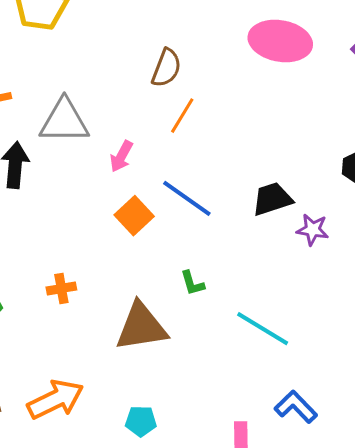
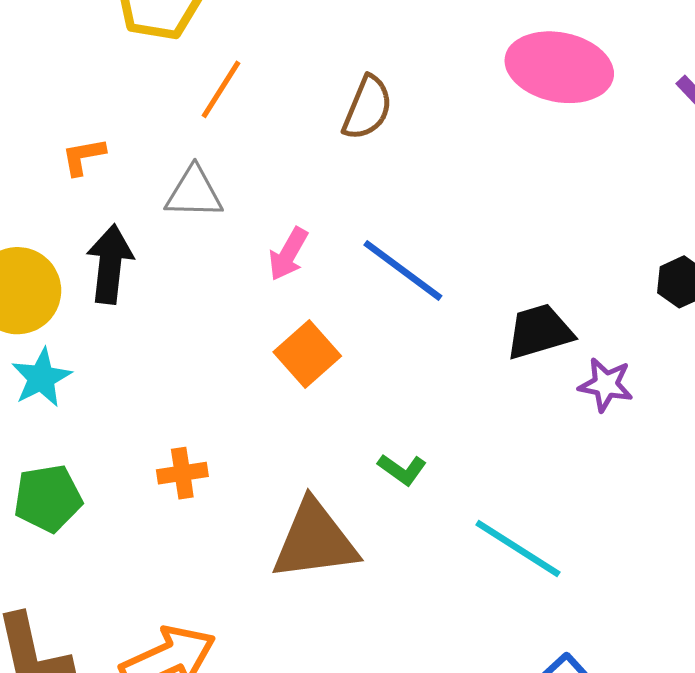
orange line: (182, 116) -> (221, 89), moved
gray triangle: (64, 121) -> (194, 193), size x0.7
blue line: (187, 198) -> (403, 270), moved
green L-shape: (192, 283) -> (402, 469), turned -40

